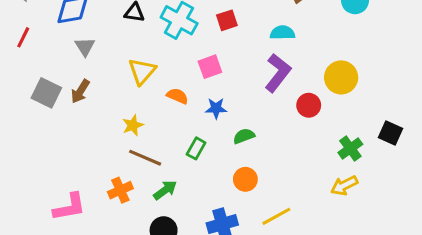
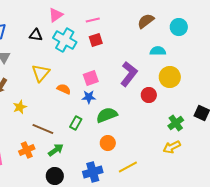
cyan semicircle: (282, 33) -> (158, 51), moved
pink square: (210, 67) -> (91, 78), moved
yellow star: (133, 125) -> (20, 107), moved
green semicircle: (244, 136) -> (107, 115), size x1.5

